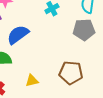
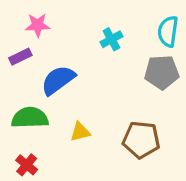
yellow triangle: (32, 81) -> (80, 132), moved

